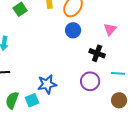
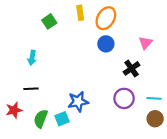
black cross: (97, 53) -> (132, 68), turned 35
cyan line: (118, 73) -> (154, 98), moved

